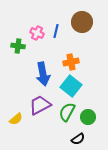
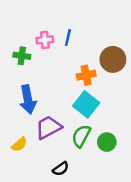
brown circle: (82, 22) -> (113, 59), moved
pink cross: (37, 33) -> (45, 40), turned -32
blue arrow: (43, 74) -> (28, 100), moved
black semicircle: (78, 139) -> (61, 169), moved

